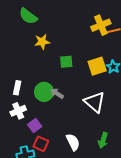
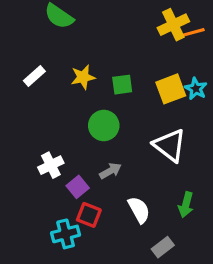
yellow star: (42, 42) -> (83, 77), moved
white rectangle: (17, 88) -> (34, 76), moved, turned 40
green circle: (44, 92) -> (104, 126), moved
gray arrow: (57, 93) -> (110, 171), moved, turned 120

